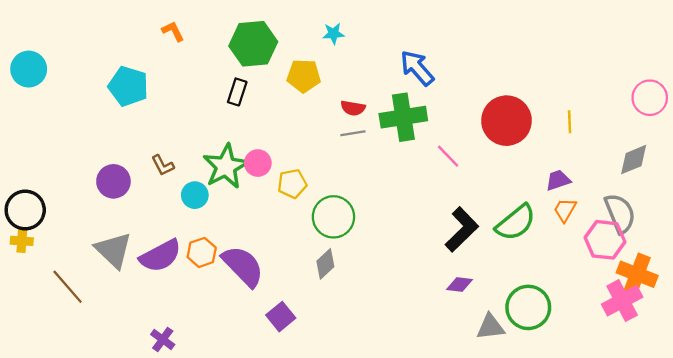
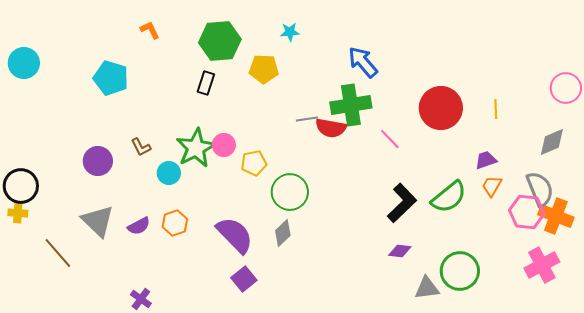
red semicircle: (353, 108) -> (331, 128), moved, size x1.4
purple semicircle: (160, 256) -> (139, 226), size x0.6
purple semicircle: (243, 266) -> (235, 235), moved
orange cross: (637, 274) -> (556, 216), moved

